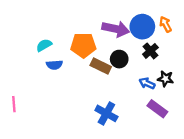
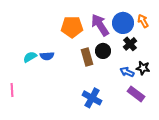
purple arrow: (116, 29) -> (100, 25), turned -135
cyan semicircle: (44, 45) -> (30, 57), moved
orange pentagon: (83, 45) -> (72, 27), moved
brown rectangle: (101, 66) -> (87, 57), turned 48

